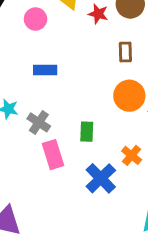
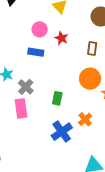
red star: (98, 14) -> (61, 38), moved
pink circle: (36, 19) -> (40, 29), moved
pink rectangle: (53, 155) -> (21, 108), moved

